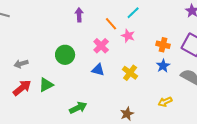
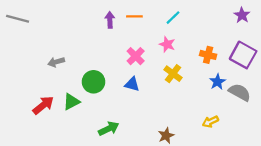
orange line: (111, 24) -> (134, 16), moved, turned -48
green circle: (65, 55) -> (94, 82), moved
gray arrow: (21, 64) -> (56, 62), moved
blue star: (163, 66) -> (217, 82), moved
yellow cross: (130, 73) -> (173, 74), moved

